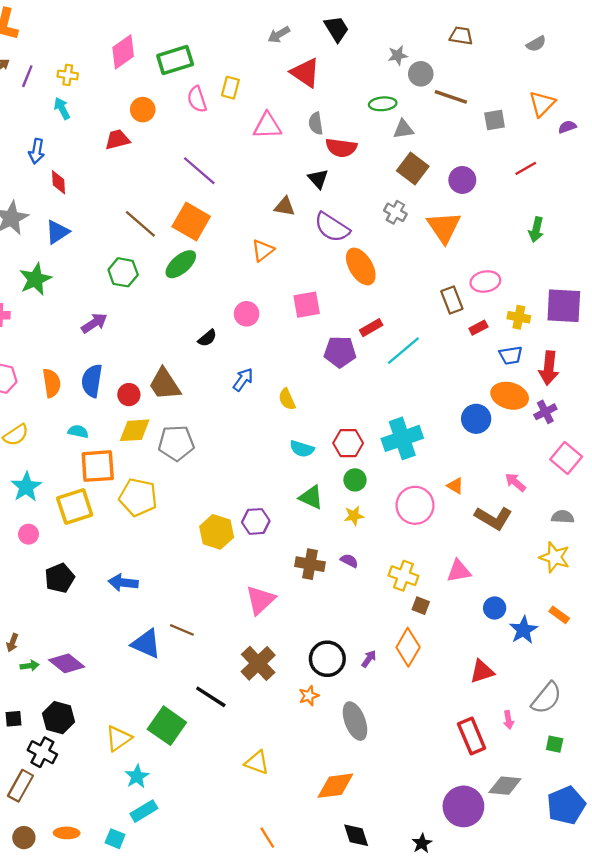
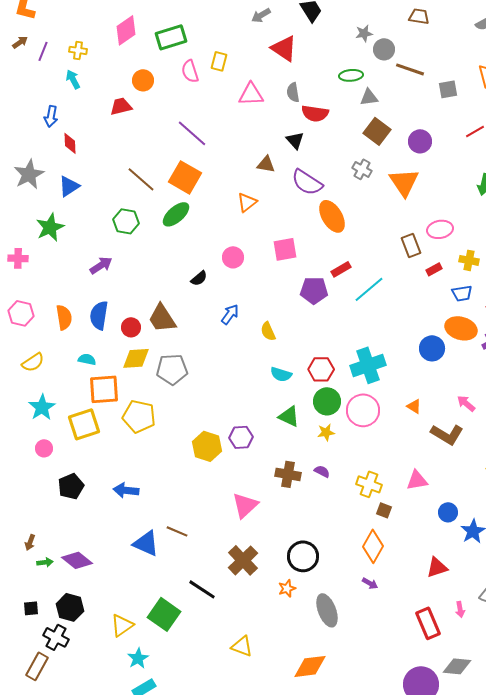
green circle: (355, 480) -> (327, 401), size x1.4
pink circle: (415, 505) -> (363, 410), moved
purple arrow: (369, 659) -> (370, 583), moved, turned 84

